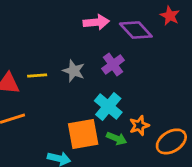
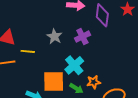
purple diamond: (136, 30) -> (102, 15), turned 40
yellow line: (37, 75) -> (28, 51), moved

